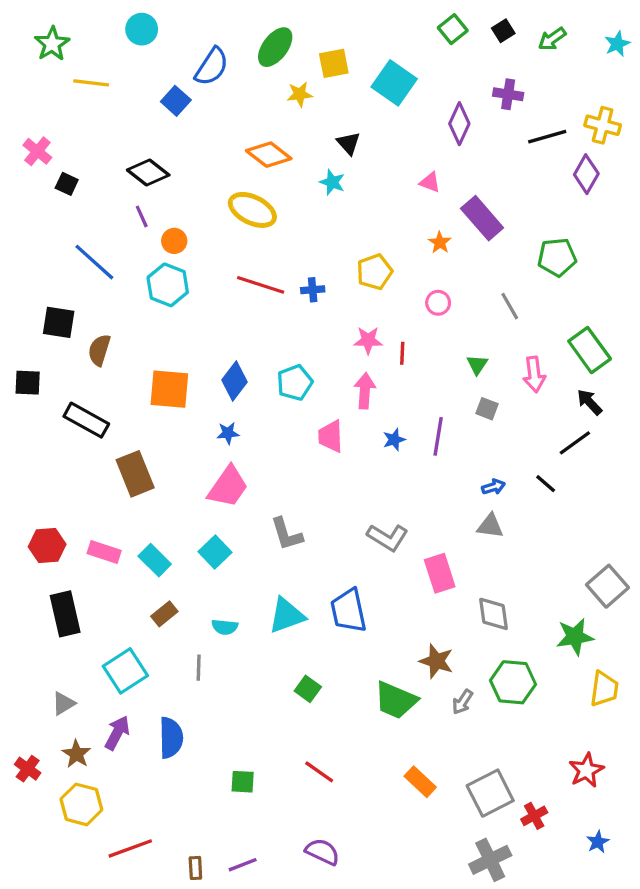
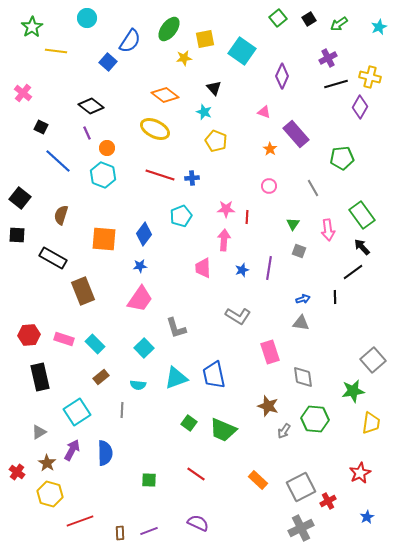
purple cross: (508, 94) -> (328, 58), moved, turned -36
black square: (67, 184) -> (41, 127), moved
yellow pentagon: (375, 272) -> (216, 141), moved, turned -30
black square: (59, 322) -> (20, 198), moved, turned 30
cyan pentagon: (295, 383) -> (181, 216), moved
black line: (546, 484) -> (335, 297), turned 48
gray L-shape: (388, 537) -> (238, 316), moved
cyan square: (215, 552) -> (144, 348), moved
green trapezoid: (396, 700) -> (223, 430), moved

